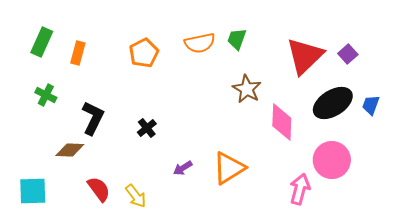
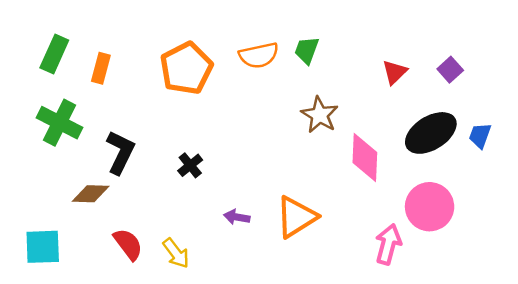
orange pentagon: (144, 53) -> (186, 68), size x1.4
red triangle: (305, 56) -> (395, 72), size x0.5
green cross: (46, 95) -> (60, 123), size x1.6
purple arrow: (183, 168) -> (237, 217), turned 42

